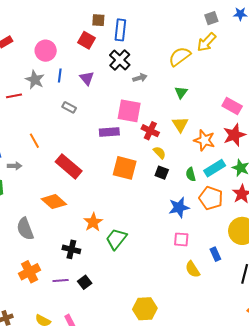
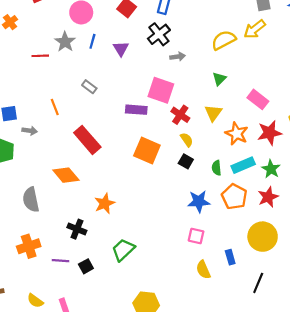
pink rectangle: (232, 106) -> (258, 99), moved
gray rectangle: (69, 107) -> (89, 87), moved
green trapezoid: (116, 239) -> (123, 250), moved

